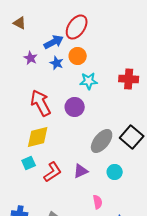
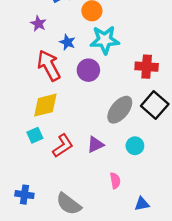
purple star: (31, 58) -> (38, 24), moved
blue star: (57, 63) -> (67, 42), moved
red cross: (129, 79) -> (147, 67), moved
cyan star: (89, 81) -> (105, 40), size x1.4

